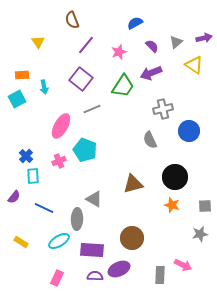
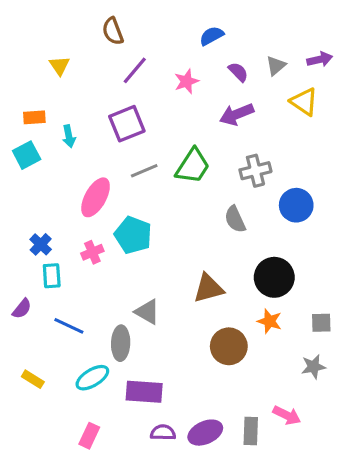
purple square: (81, 79) -> (127, 124), turned 30
green trapezoid: (123, 86) -> (193, 166), moved
brown circle: (132, 238) -> (229, 346), moved
purple ellipse: (119, 269) -> (205, 433), moved
purple semicircle: (95, 276) -> (163, 433), moved

